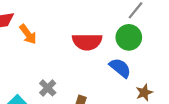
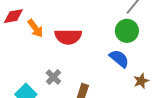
red semicircle: (87, 42) -> (68, 37), moved

